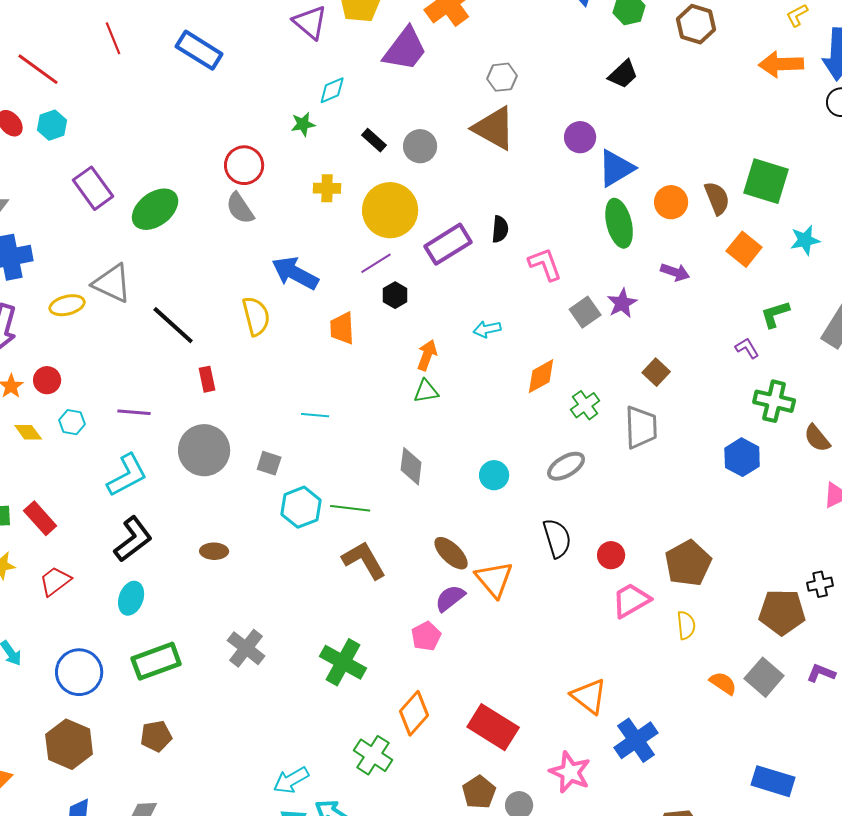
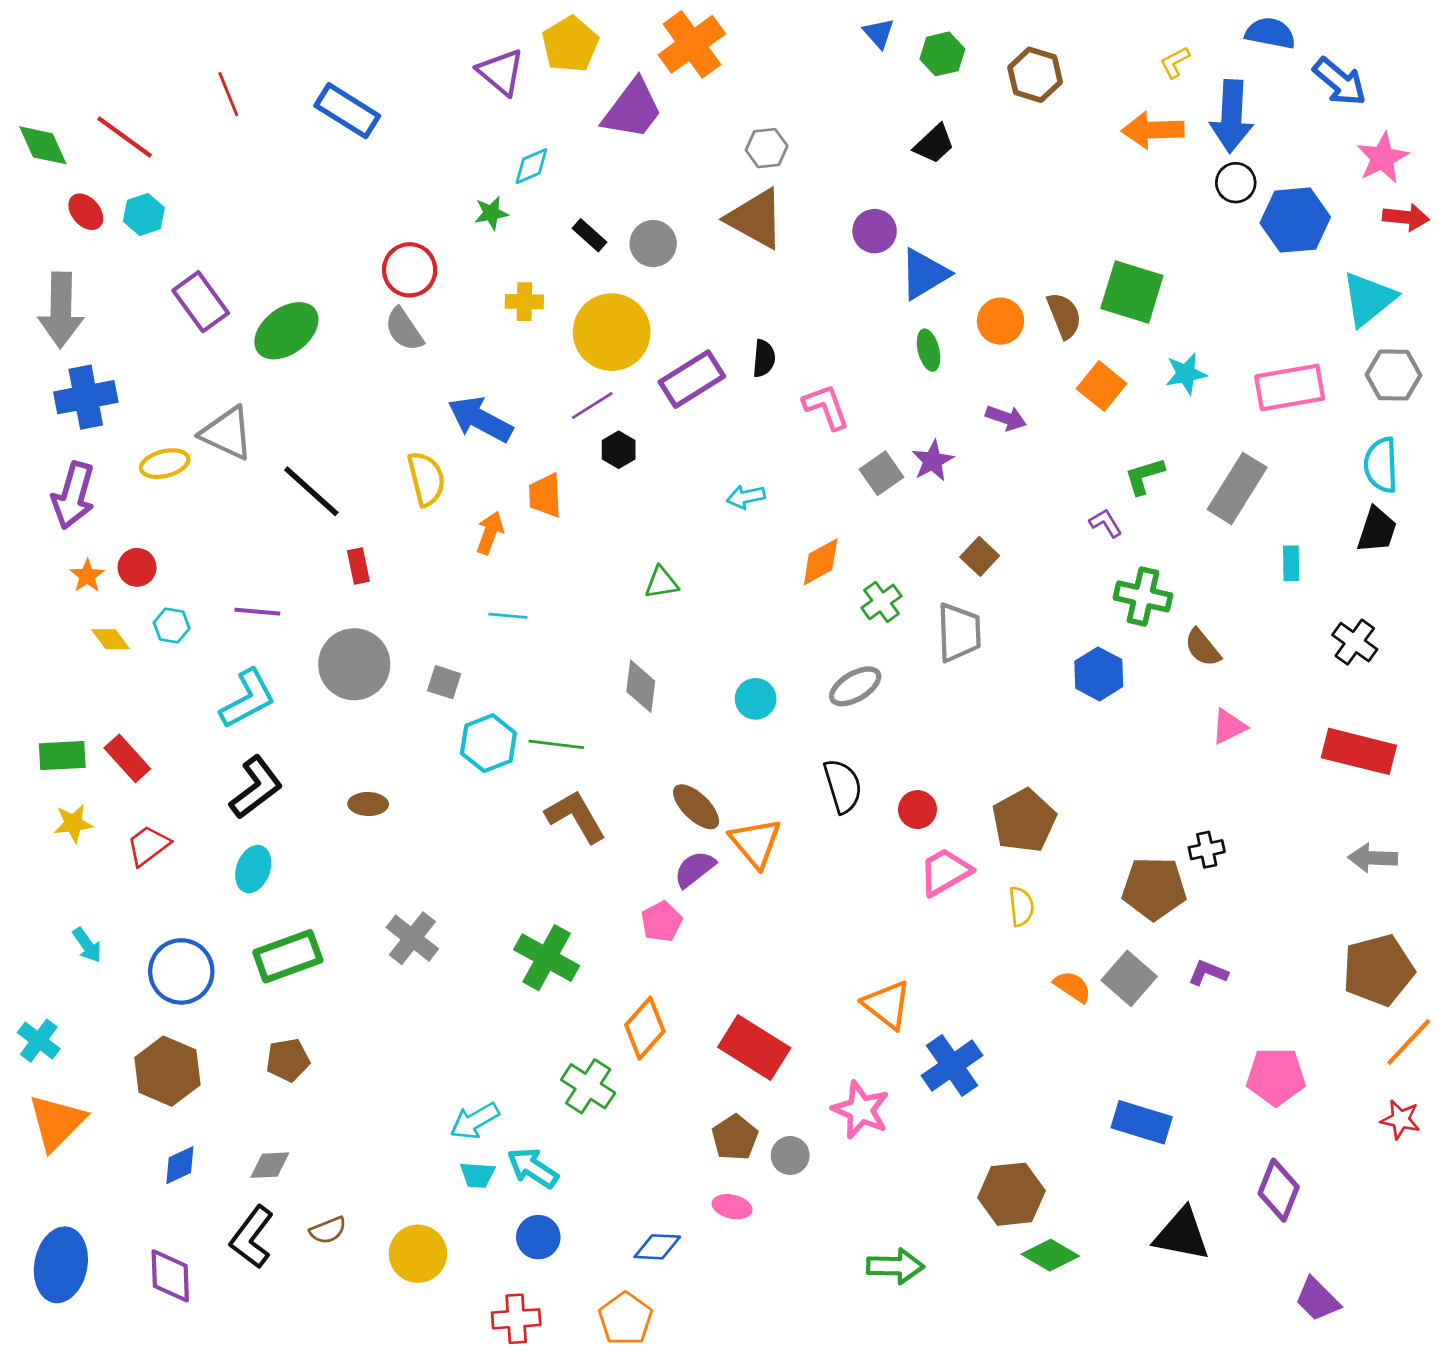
green ellipse: (619, 223) -> (929, 350), size x0.6
orange arrow: (427, 355) -> (490, 533), moved

